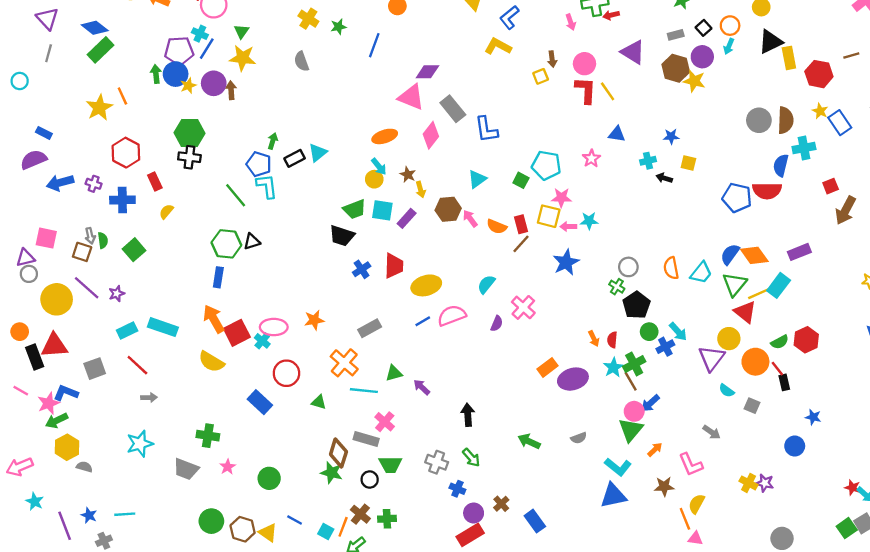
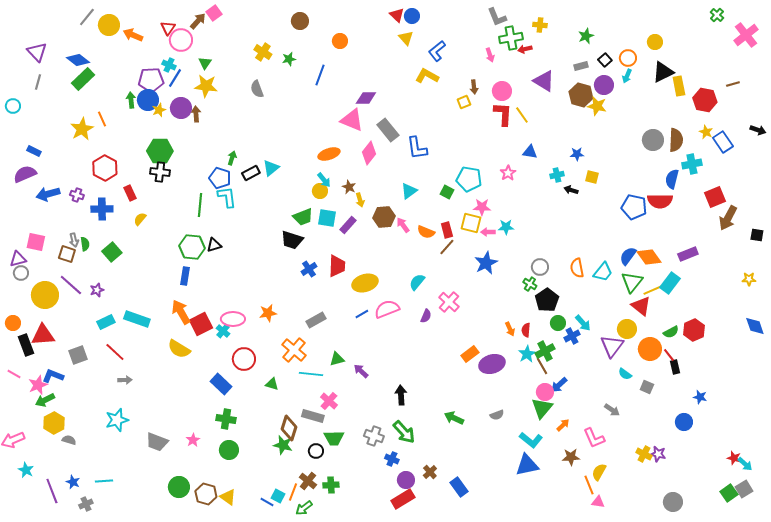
red square: (831, 186) -> (715, 197), size x1.5
green line: (236, 195) -> (200, 205), turned 45
green cross: (208, 436) -> (226, 419), moved
green arrow: (471, 458) -> (404, 432), size x1.4
blue line: (295, 520) -> (267, 502), moved

